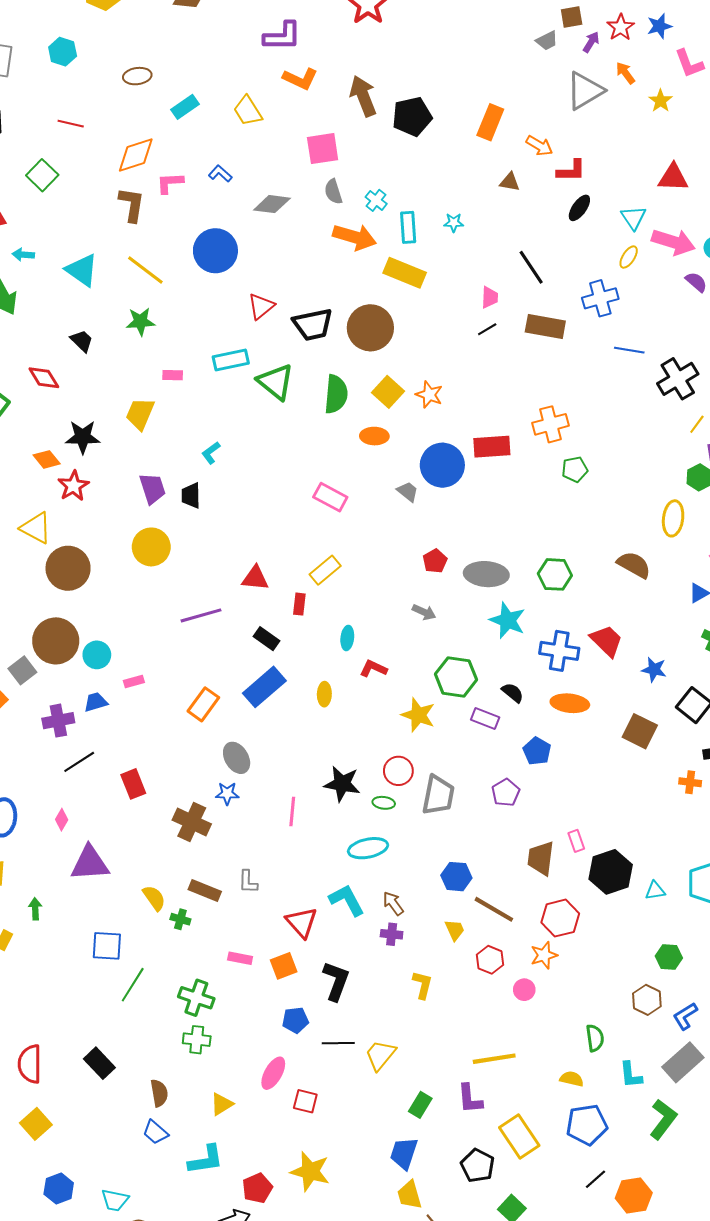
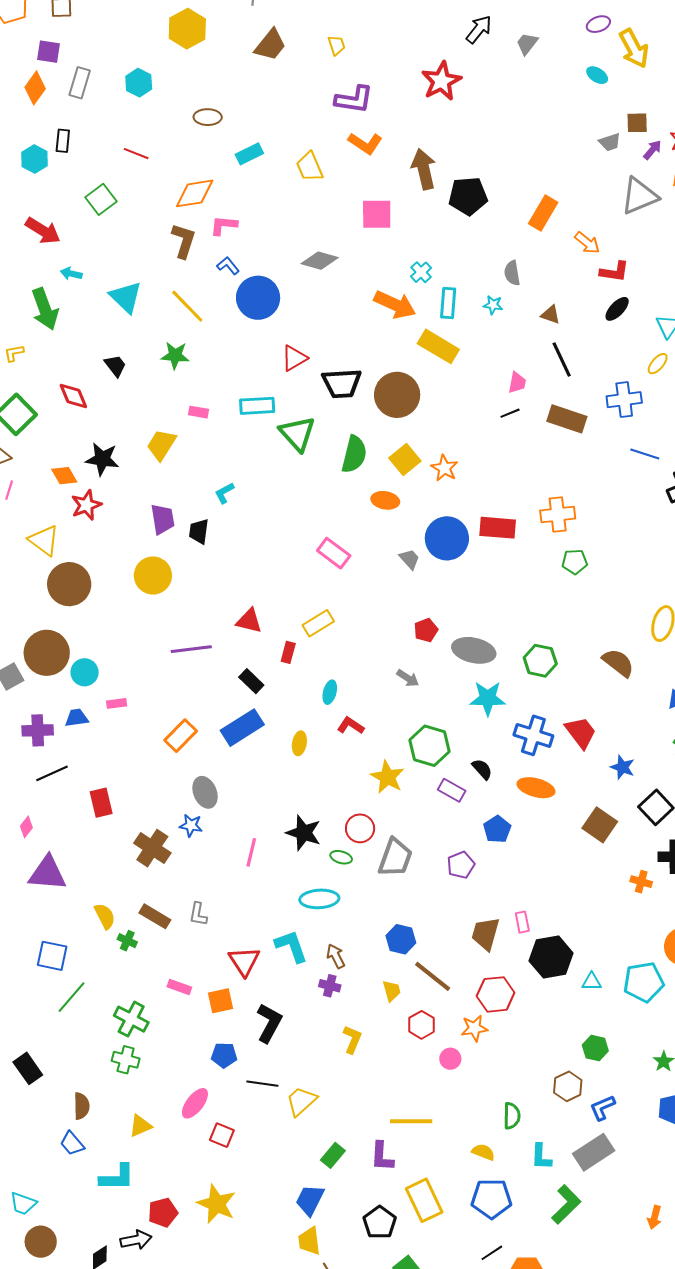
blue L-shape: (220, 174) -> (228, 266), moved
brown triangle: (510, 182) -> (551, 315), moved
gray semicircle: (333, 192) -> (512, 273), moved
cyan star: (508, 620) -> (488, 698), turned -30

